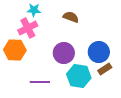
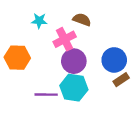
cyan star: (34, 10) -> (39, 21), moved
pink cross: (28, 28) -> (65, 39), moved
cyan hexagon: (79, 76) -> (74, 88), moved

